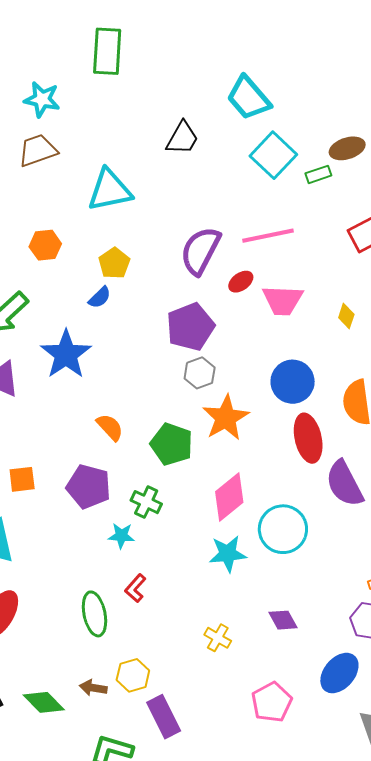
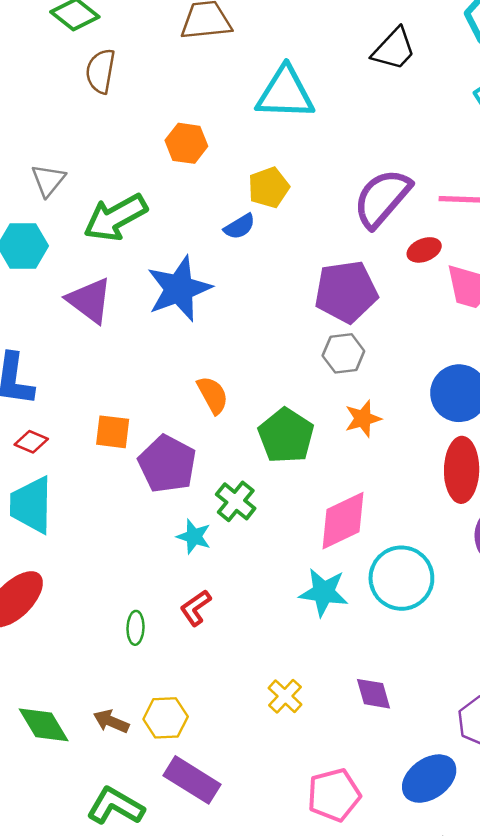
orange star: (226, 418) -> (363, 419), size x0.6
orange square: (22, 479) -> (113, 432), moved
green ellipse: (94, 614) -> (135, 628), size x0.6
purple rectangle: (164, 717) -> (192, 780), turned -45

